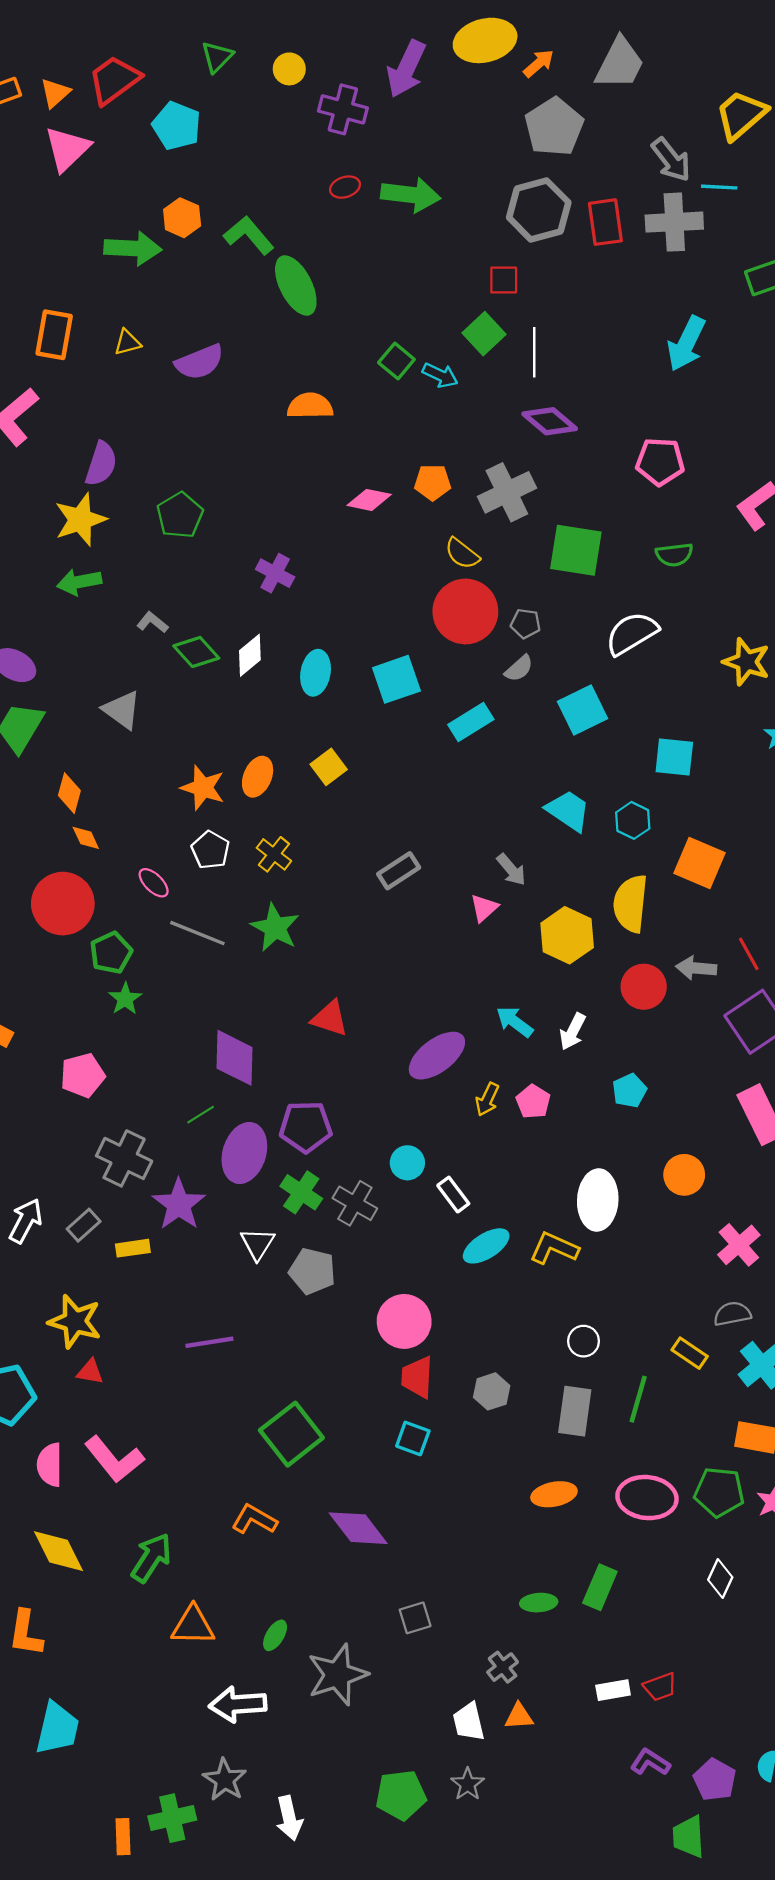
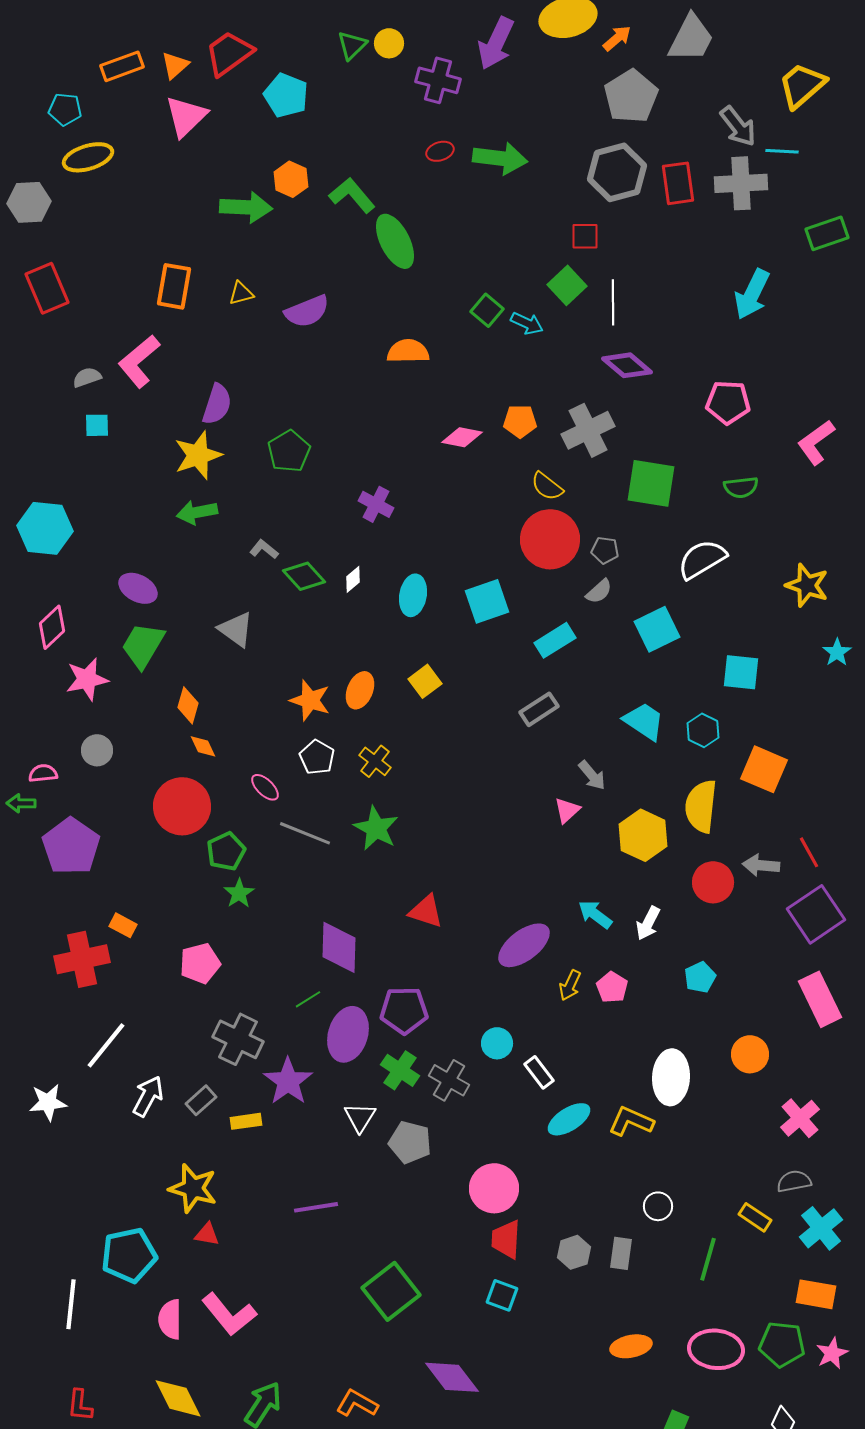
green triangle: (217, 57) -> (352, 45), moved
white diamond: (250, 655) -> (353, 579), size x0.7
gray rectangle: (399, 871) -> (539, 709), moved
gray rectangle: (575, 1411) -> (621, 1253), moved, size x0.7
orange L-shape: (254, 1519) -> (357, 1403), moved

